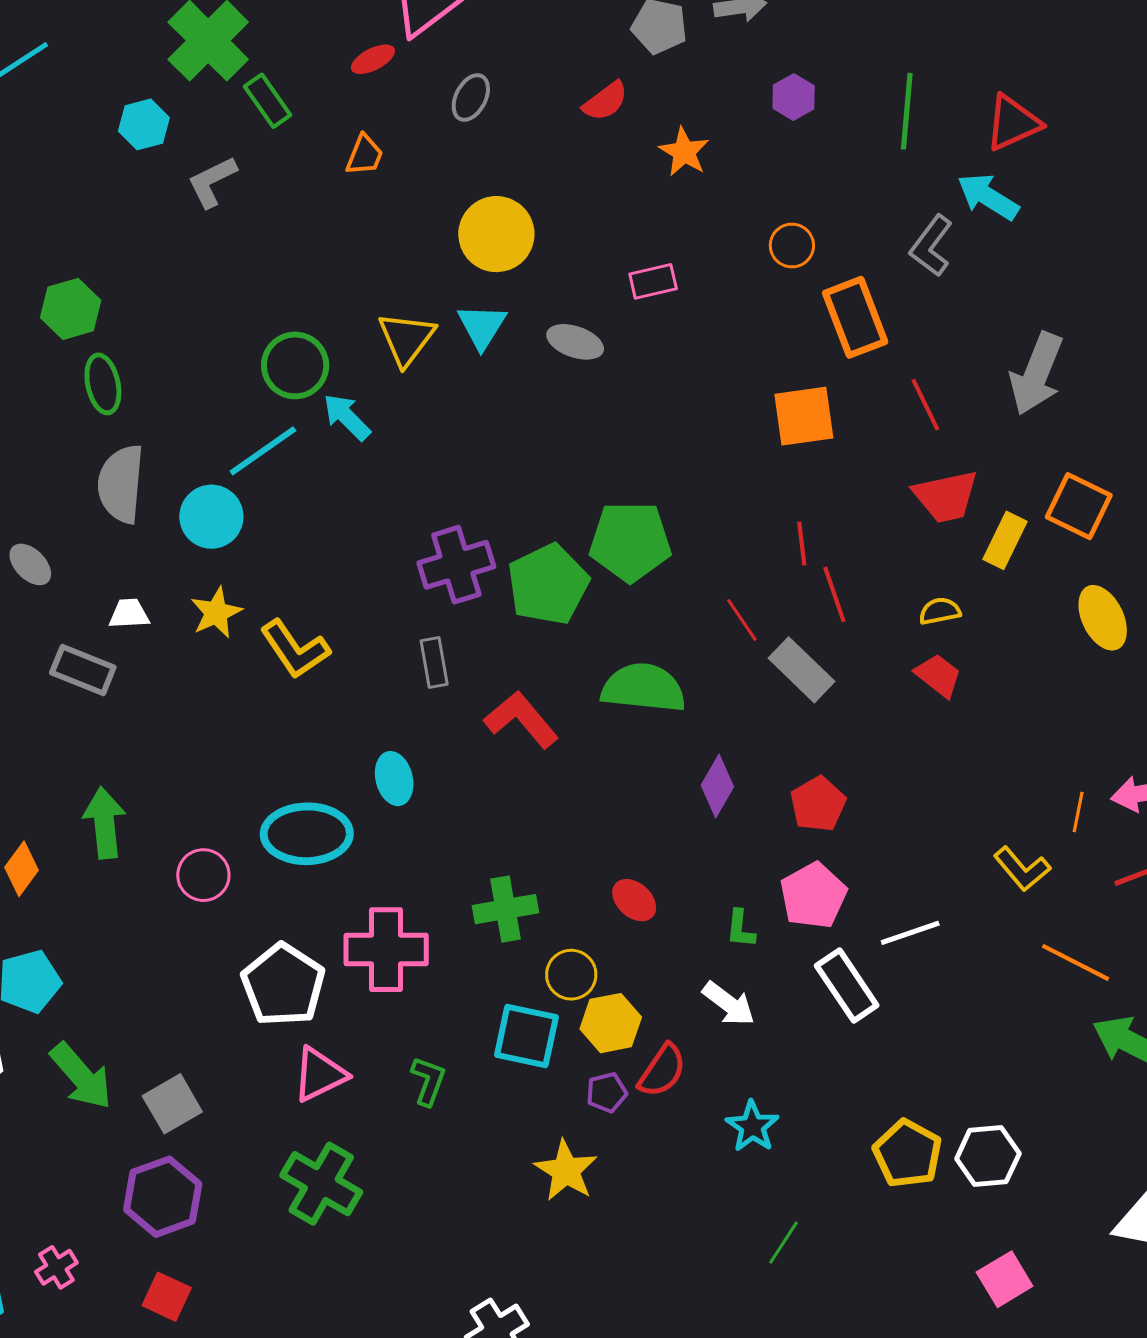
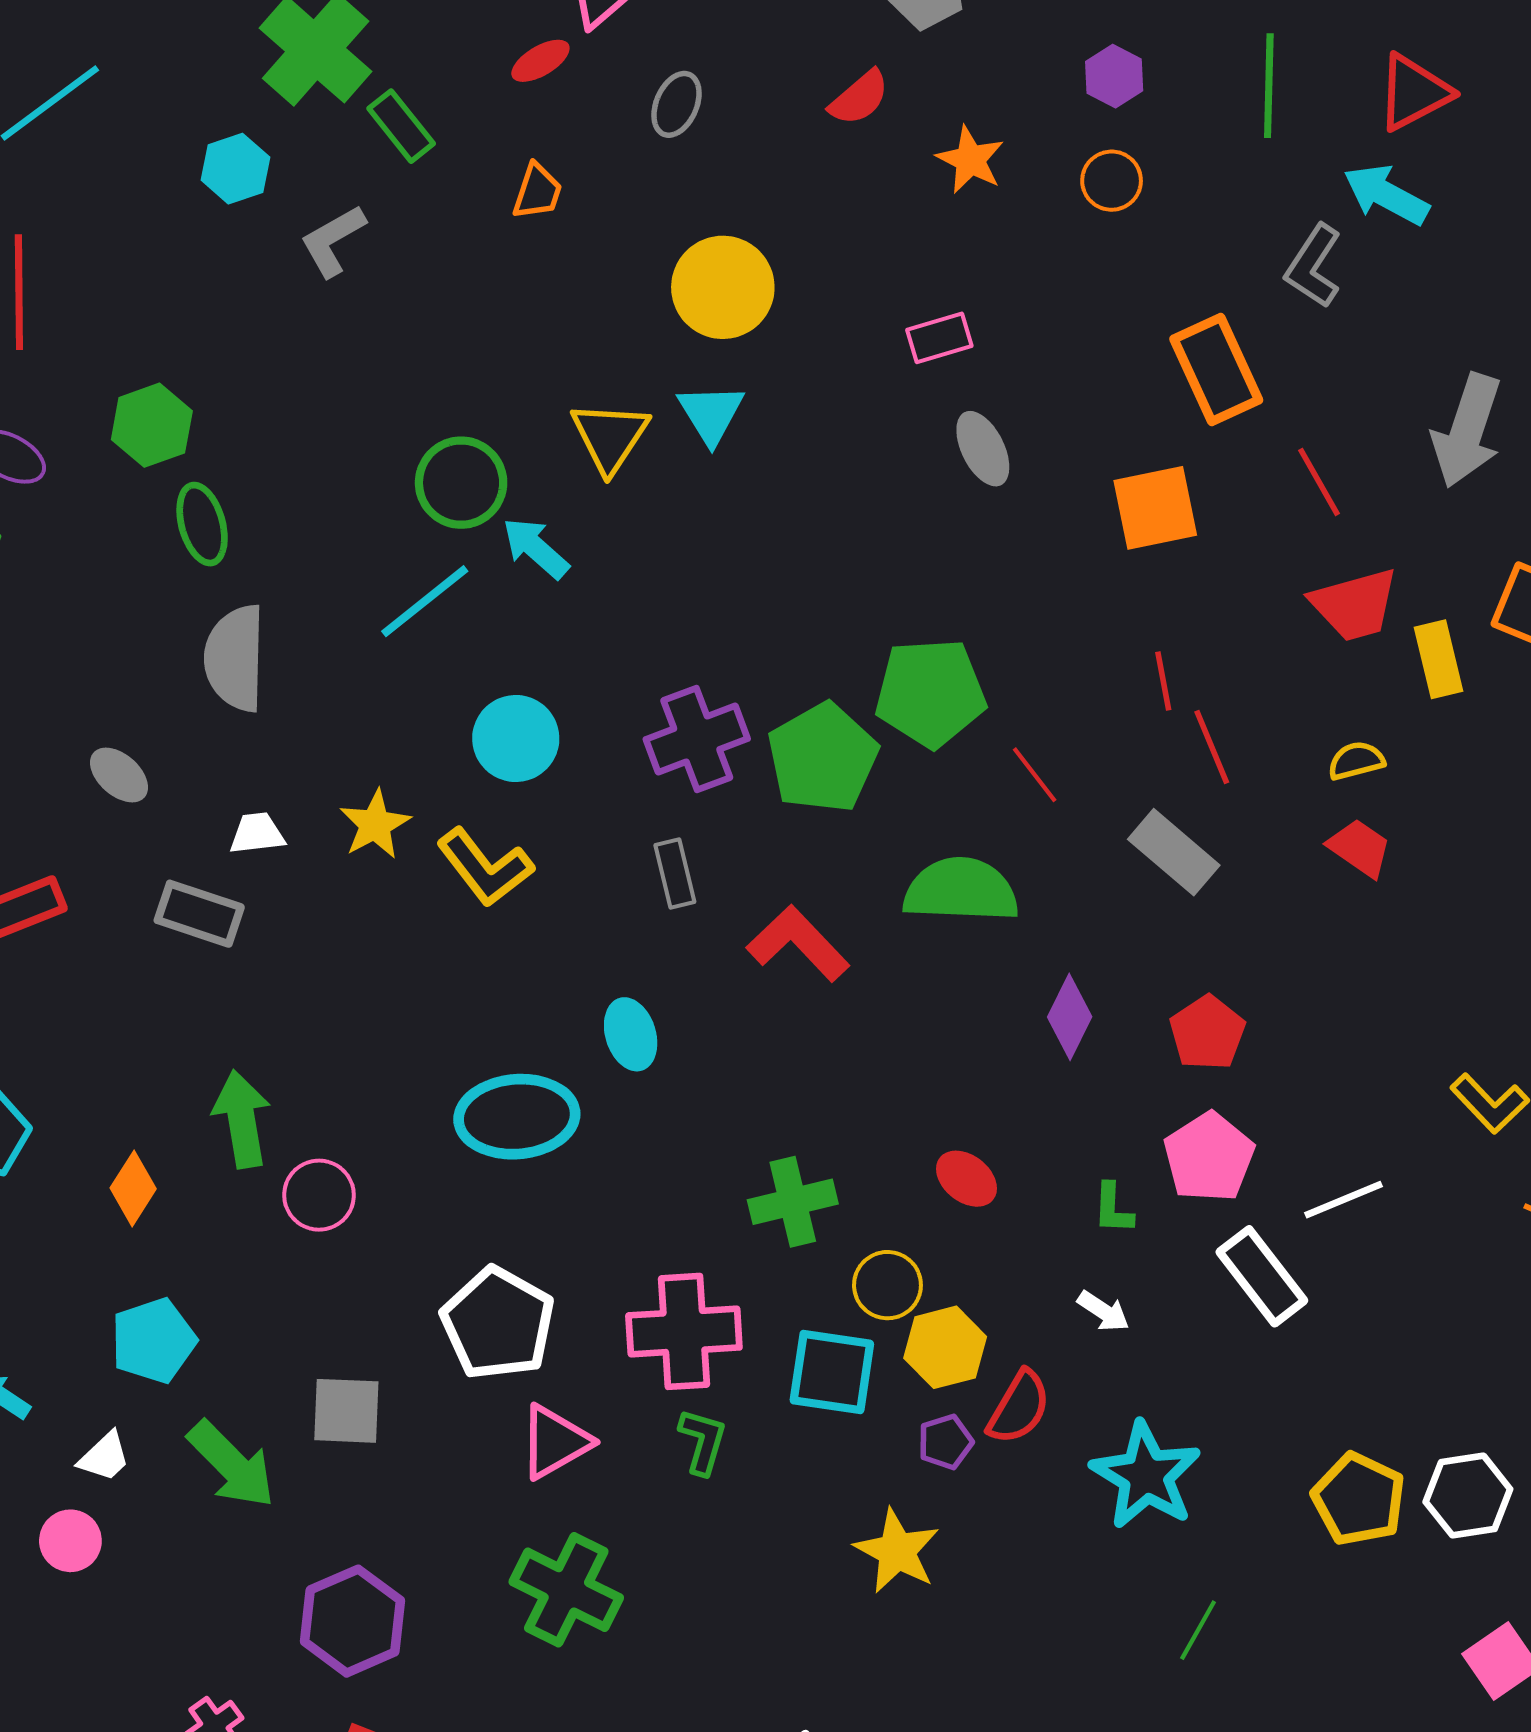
orange circle: (792, 246) -> (1112, 181), moved
gray ellipse: (575, 342) -> (983, 449), moved, turned 48
cyan circle: (211, 517) -> (516, 738), moved
yellow rectangle: (1005, 540) -> (1439, 659), turned -36
red line: (742, 620) -> (1035, 775), moved
pink circle: (203, 875) -> (319, 1195), moved
pink cross: (386, 950) -> (684, 1331), moved
white arrow: (729, 1004) -> (1103, 1311), size x0.7
gray square: (172, 1104) -> (346, 1411), moved, turned 36
cyan star: (752, 1126) -> (1146, 1475), size x1.5

